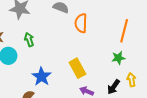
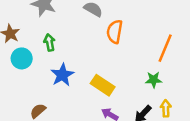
yellow rectangle: (77, 68) -> (103, 85), turned -36
blue star: (41, 77) -> (62, 75), moved

